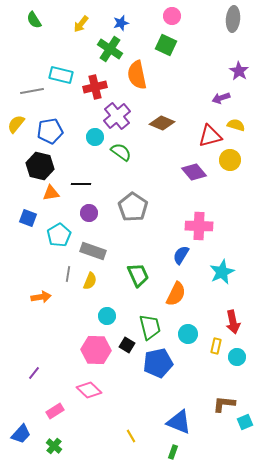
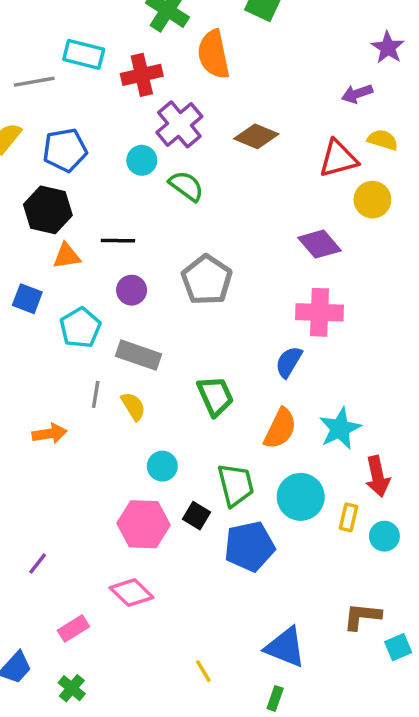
purple diamond: (194, 172) -> (319, 244), moved
cyan star: (222, 272) -> (340, 429), moved
yellow semicircle: (90, 281) -> (133, 406), turned -54
cyan circle: (188, 334) -> (301, 497), size x1.4

